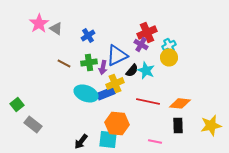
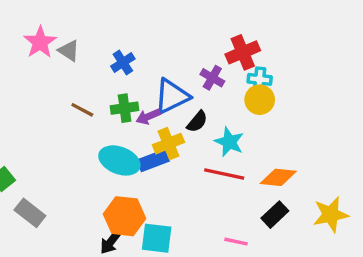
red cross: (147, 32) -> (243, 52), moved
cyan cross: (169, 45) -> (260, 79), turned 32
purple arrow: (103, 67) -> (148, 117), turned 56
cyan star: (146, 70) -> (229, 142), moved
orange hexagon: (117, 123) -> (125, 216), moved
black rectangle: (178, 125) -> (275, 215), turned 49

